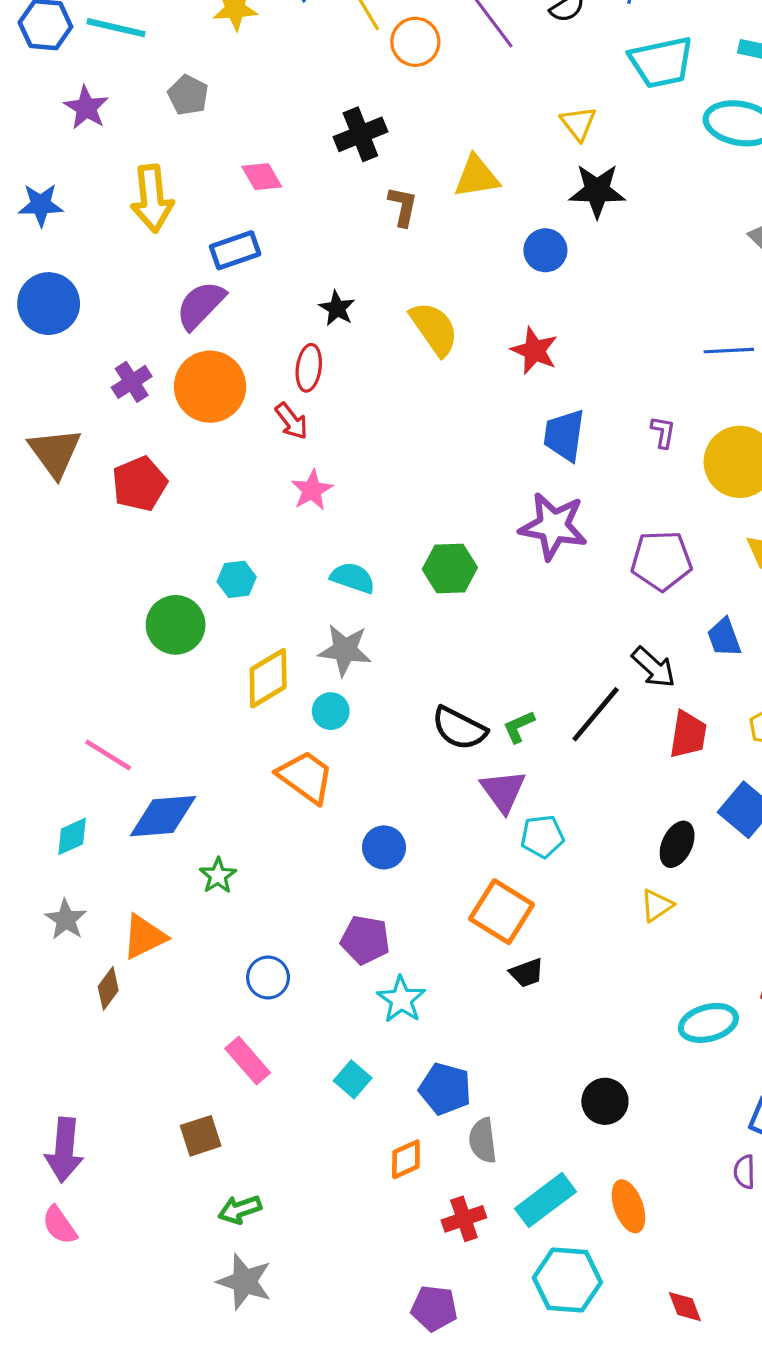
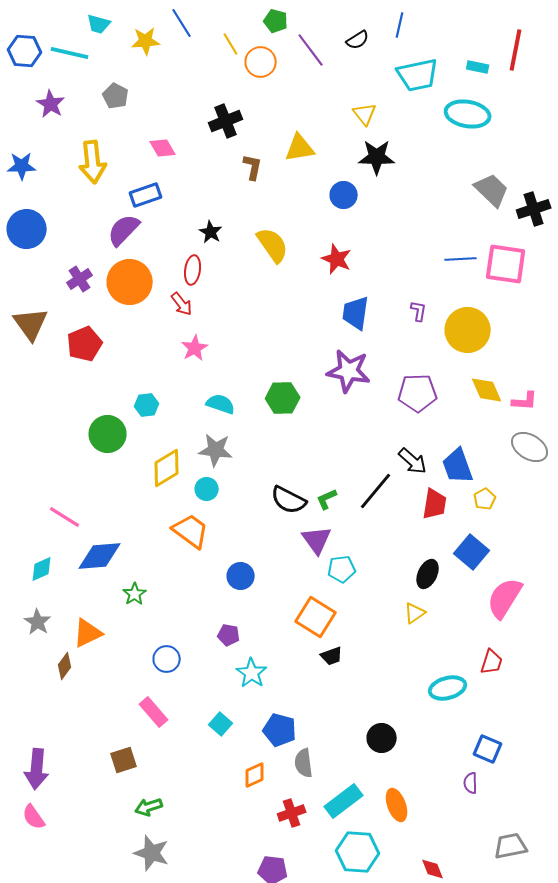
blue trapezoid: (724, 637) -> (458, 466), moved, size x1.4
purple pentagon: (365, 940) -> (229, 635), size x0.7

